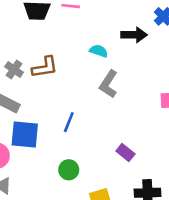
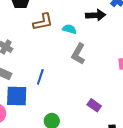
brown L-shape: (45, 67) -> (43, 22), moved
blue line: (69, 122) -> (40, 77), moved

